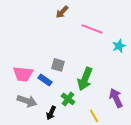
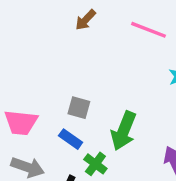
pink line: (92, 29) -> (148, 30), moved
blue rectangle: (45, 80) -> (71, 139), moved

